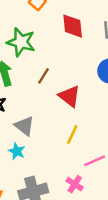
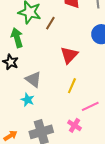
brown line: (43, 76) -> (50, 23), moved
red triangle: (69, 96) -> (69, 55), turned 36

